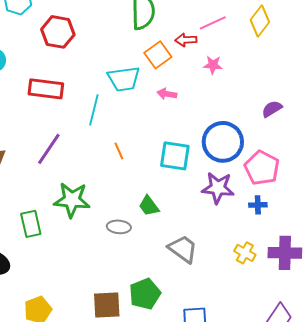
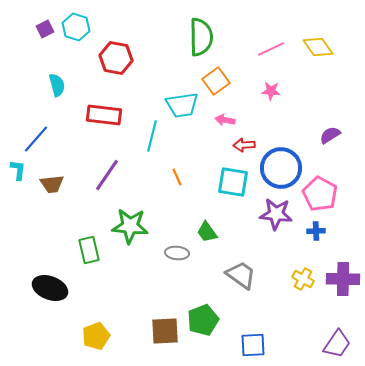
yellow diamond: (260, 21) -> (318, 47), turned -72
red arrow: (186, 40) -> (244, 145), moved

